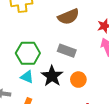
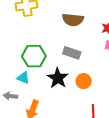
brown semicircle: (69, 17) -> (73, 20), turned 30
cyan triangle: (27, 77) -> (23, 78), moved

